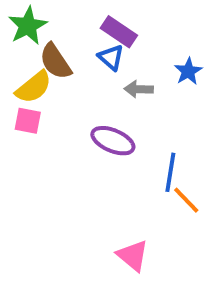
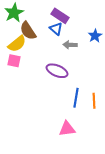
blue line: (170, 172) -> (76, 98), moved
orange line: (186, 200) -> (94, 101), turned 42
pink triangle: (133, 256) -> (67, 129), turned -48

